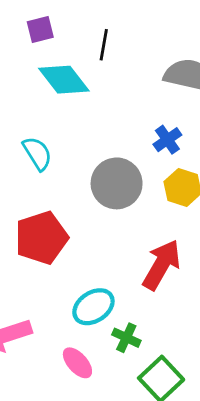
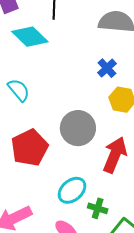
gray circle: (117, 183) -> (78, 128), moved

